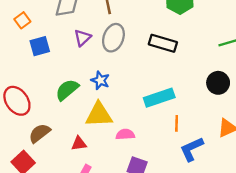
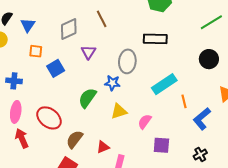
orange square: (22, 20) -> (36, 51), turned -32
gray ellipse: (113, 38) -> (127, 61), moved
yellow triangle: (99, 115) -> (119, 111), size x0.7
pink semicircle: (125, 134) -> (145, 122), turned -35
red triangle: (79, 144) -> (103, 147), moved

